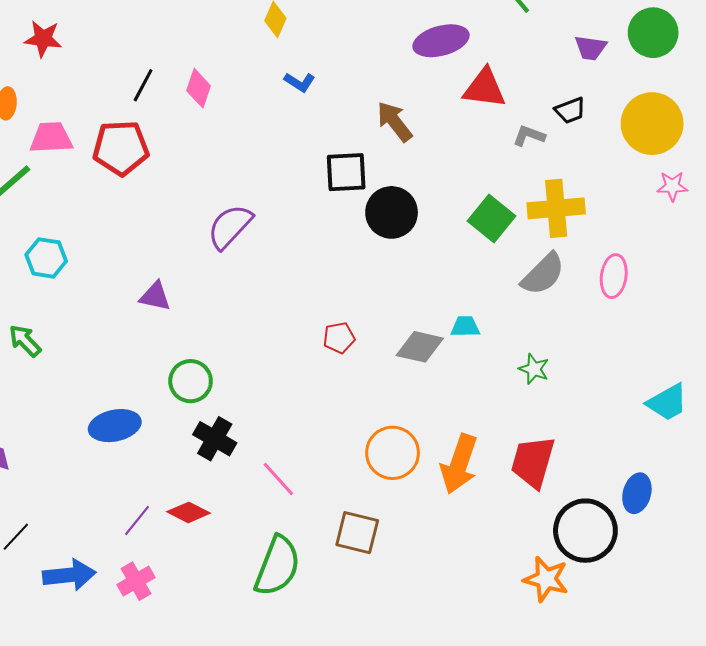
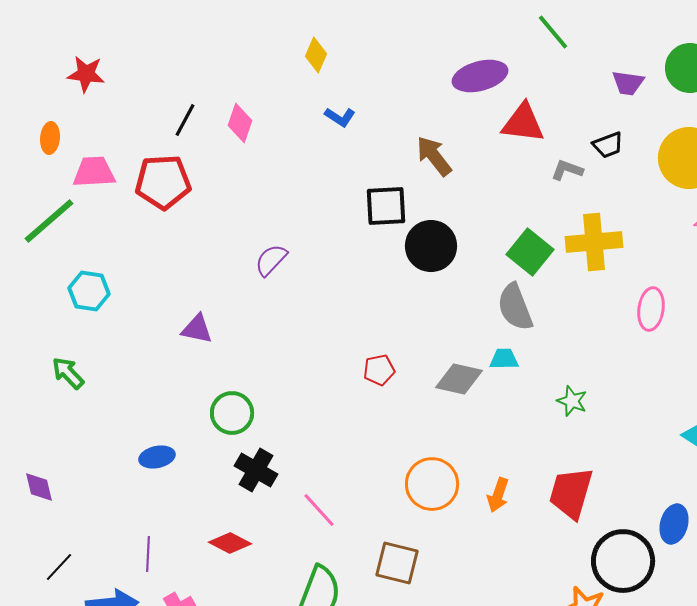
purple semicircle: (230, 227) -> (271, 260), size x0.7
gray semicircle: (543, 274) -> (515, 307), moved, turned 114
blue ellipse: (115, 426) -> (157, 457), size x0.7
orange arrow: (459, 464) -> (498, 495), size x0.6
purple line: (137, 521) -> (148, 554), moved, turned -36

